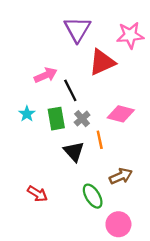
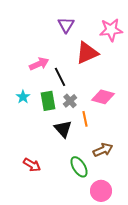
purple triangle: (77, 29) -> (66, 25), size x0.7

